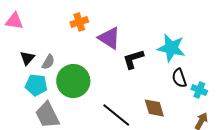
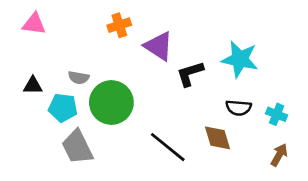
black triangle: (27, 58) -> (33, 85), moved, turned 49
gray semicircle: (48, 62) -> (79, 78), turned 70
black semicircle: (179, 78) -> (239, 108), moved, turned -66

